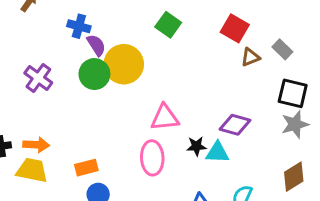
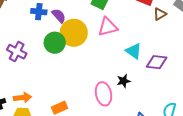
purple semicircle: (96, 45) -> (59, 16), moved
pink triangle: (165, 118) -> (108, 27), moved
black star: (196, 146) -> (124, 81), moved
cyan triangle: (217, 153) -> (134, 51), moved, turned 42

